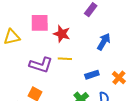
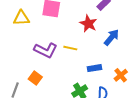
red star: (62, 34) -> (88, 24), moved

